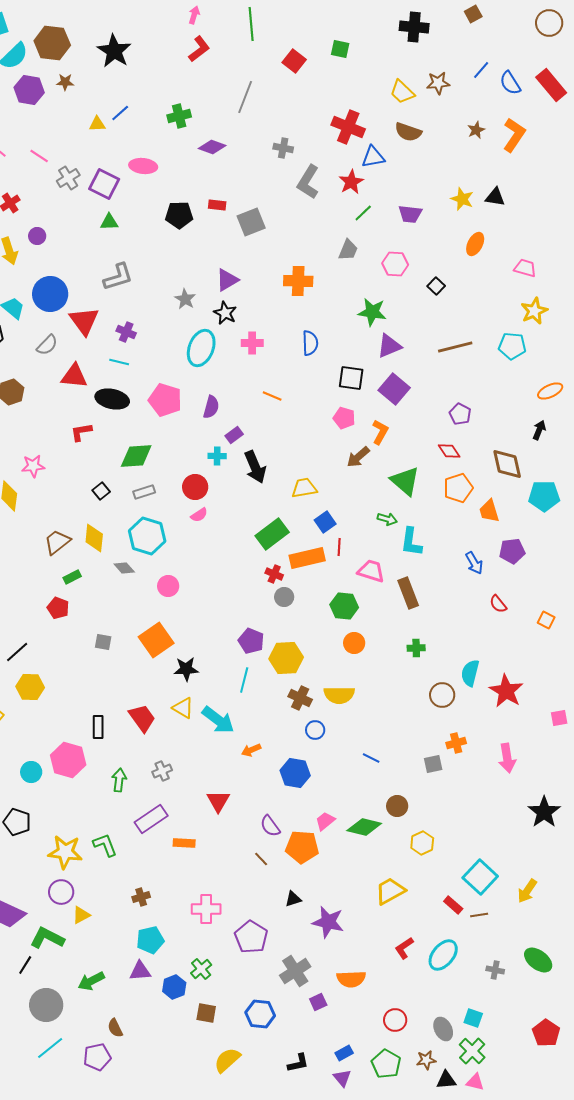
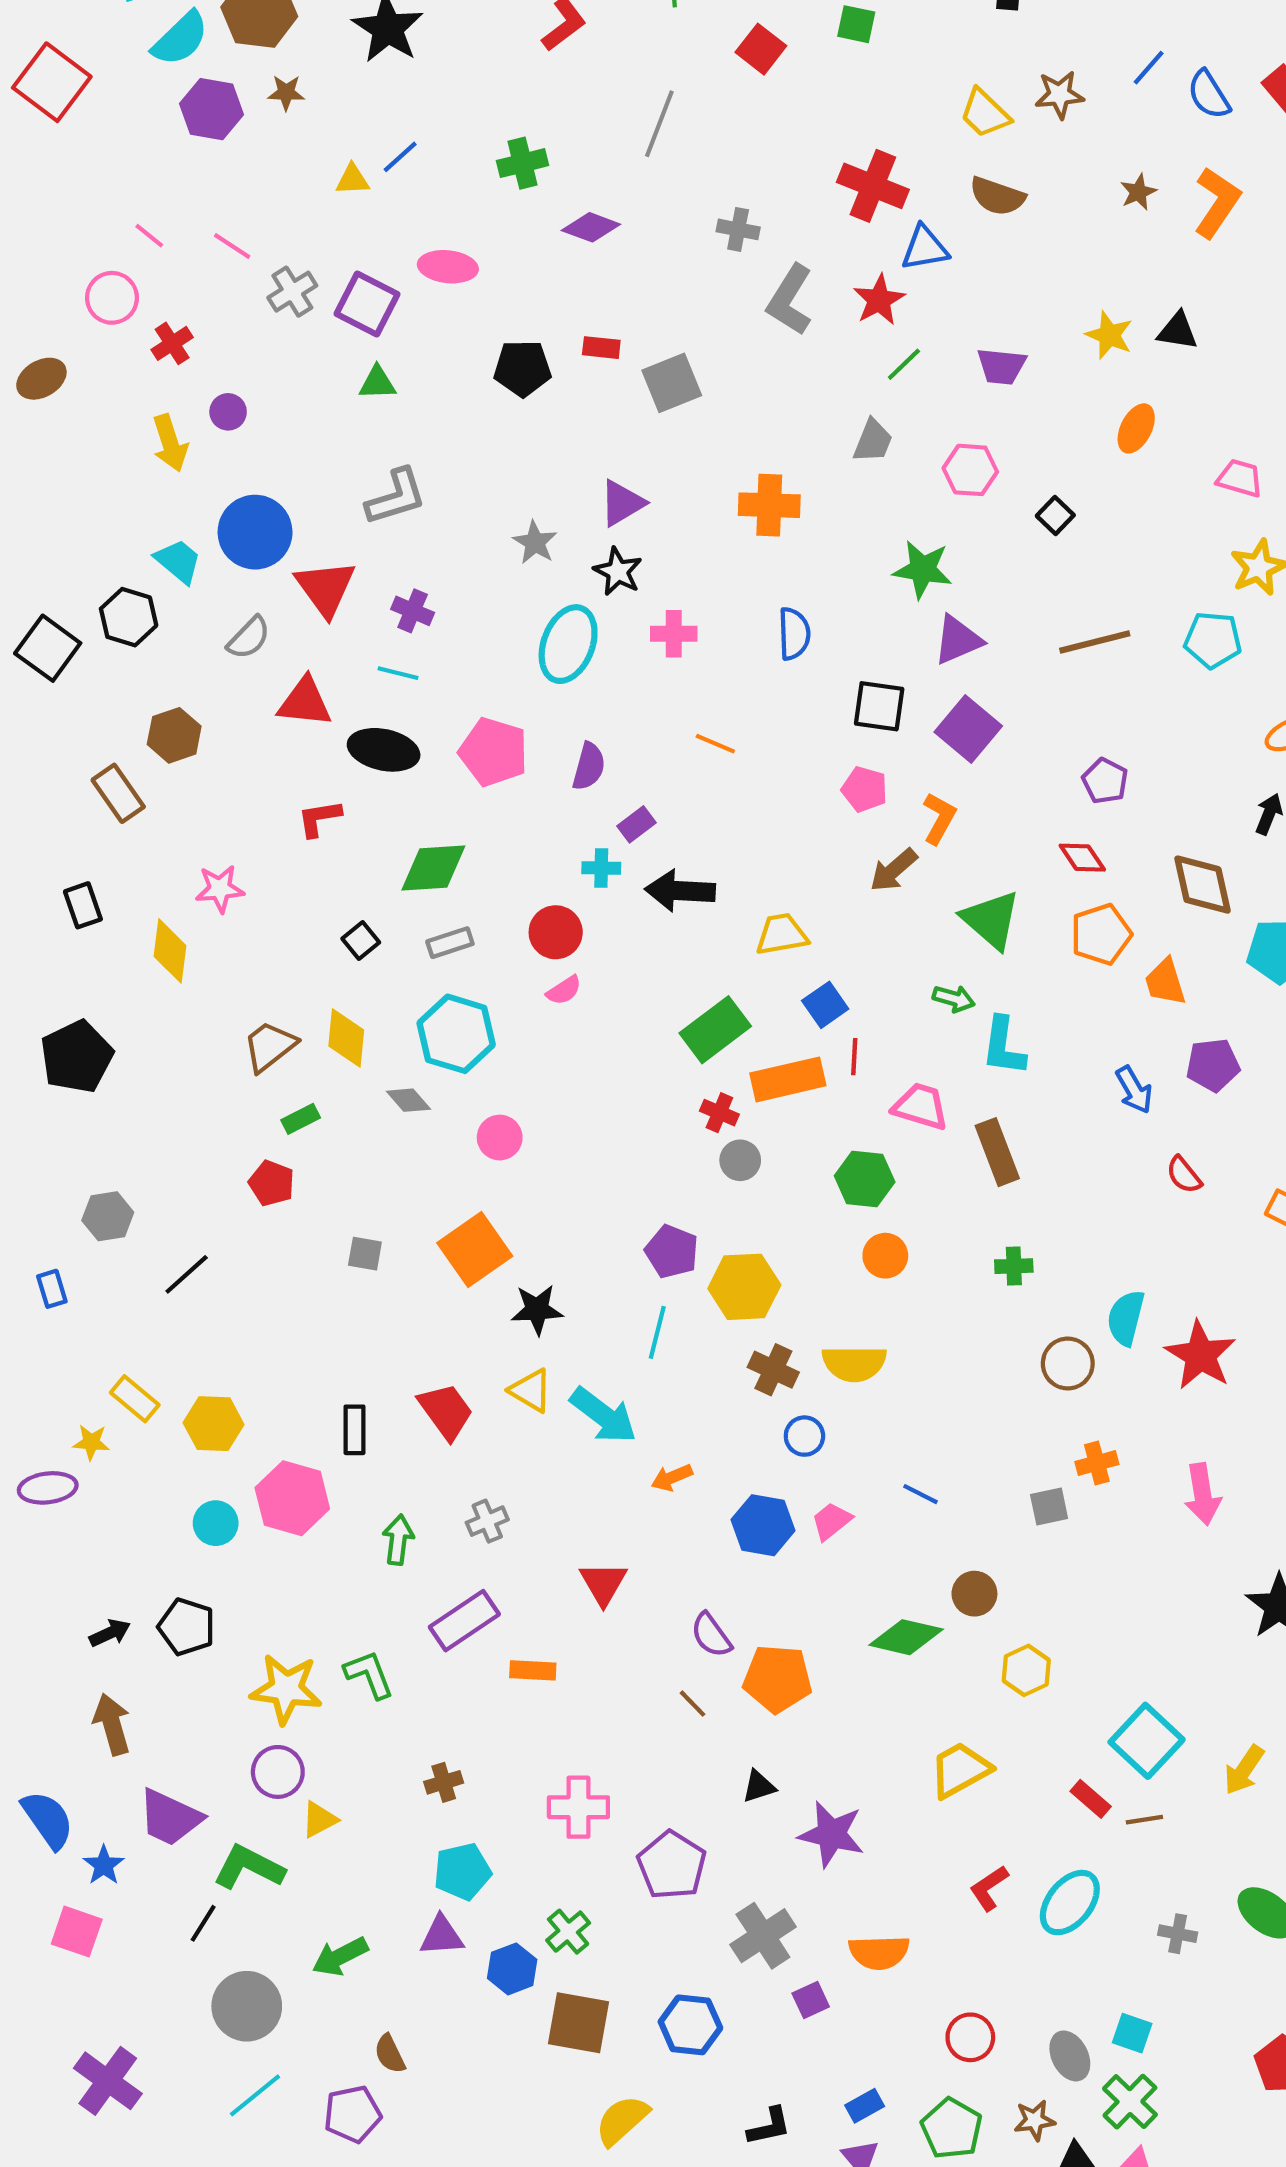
black arrow: (255, 467) -> (680, 891), turned 116
yellow hexagon: (30, 687) -> (214, 1424), moved
pink trapezoid: (325, 821) -> (831, 1521), moved
brown square: (206, 1013) -> (578, 2023), size x1.5

